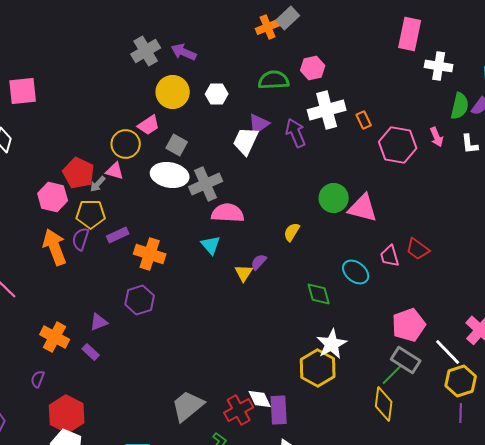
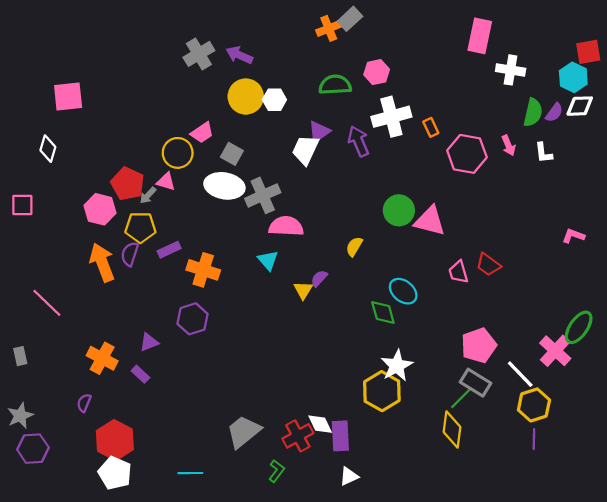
yellow circle: (173, 92) -> (246, 97), moved
cyan ellipse: (356, 272) -> (403, 291), moved

